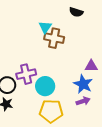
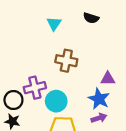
cyan triangle: (45, 27) -> (54, 24), moved
brown cross: (54, 38) -> (66, 61), moved

